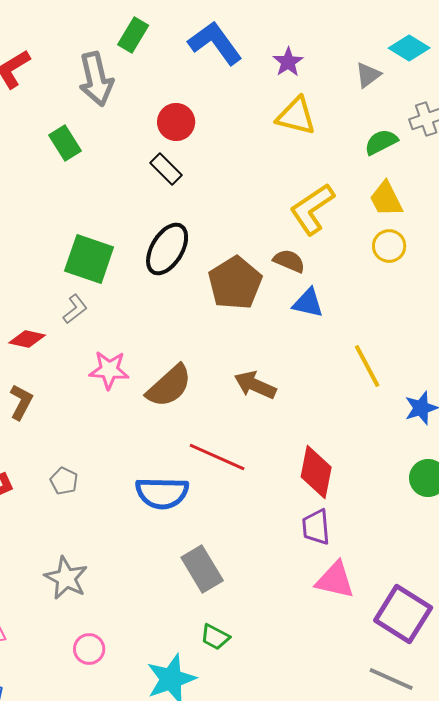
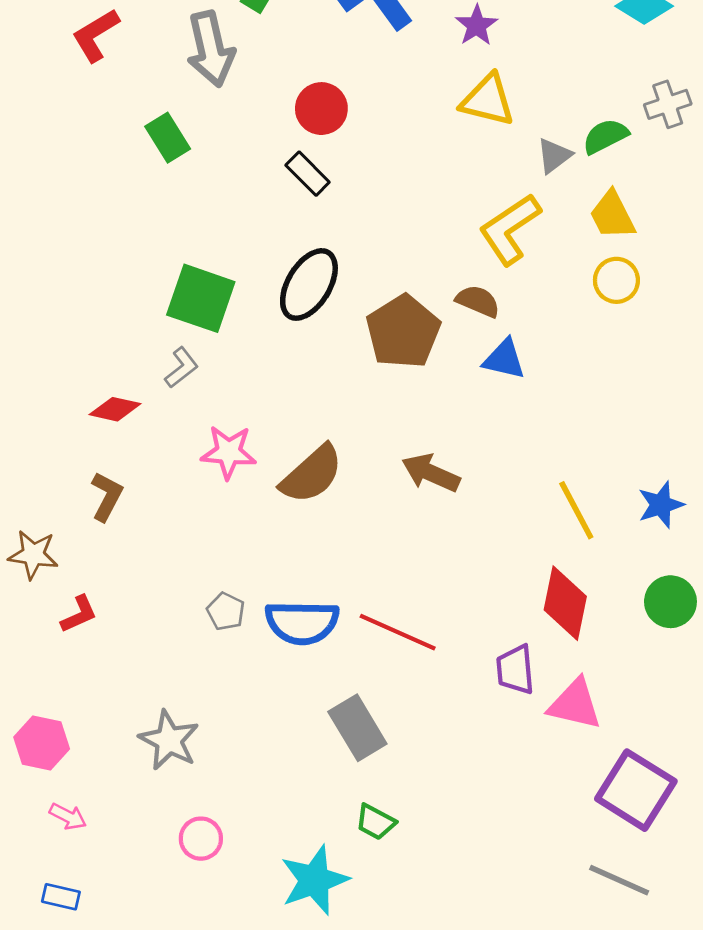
gray triangle: (368, 75) -> (554, 156), moved
yellow line: (367, 366) -> (576, 510), moved
red line: (217, 457) -> (398, 632), moved
red diamond: (316, 472) -> (565, 603), moved
gray pentagon: (64, 481) -> (226, 611), moved
pink triangle: (335, 580) -> (575, 704), moved

